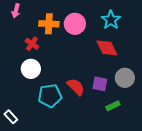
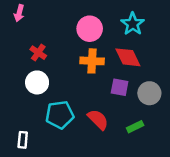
orange cross: (49, 24) -> (92, 61), moved
purple square: (100, 84) -> (120, 87), moved
red semicircle: (76, 87) -> (98, 120), moved
white rectangle: (11, 117) -> (23, 140), moved, turned 48

